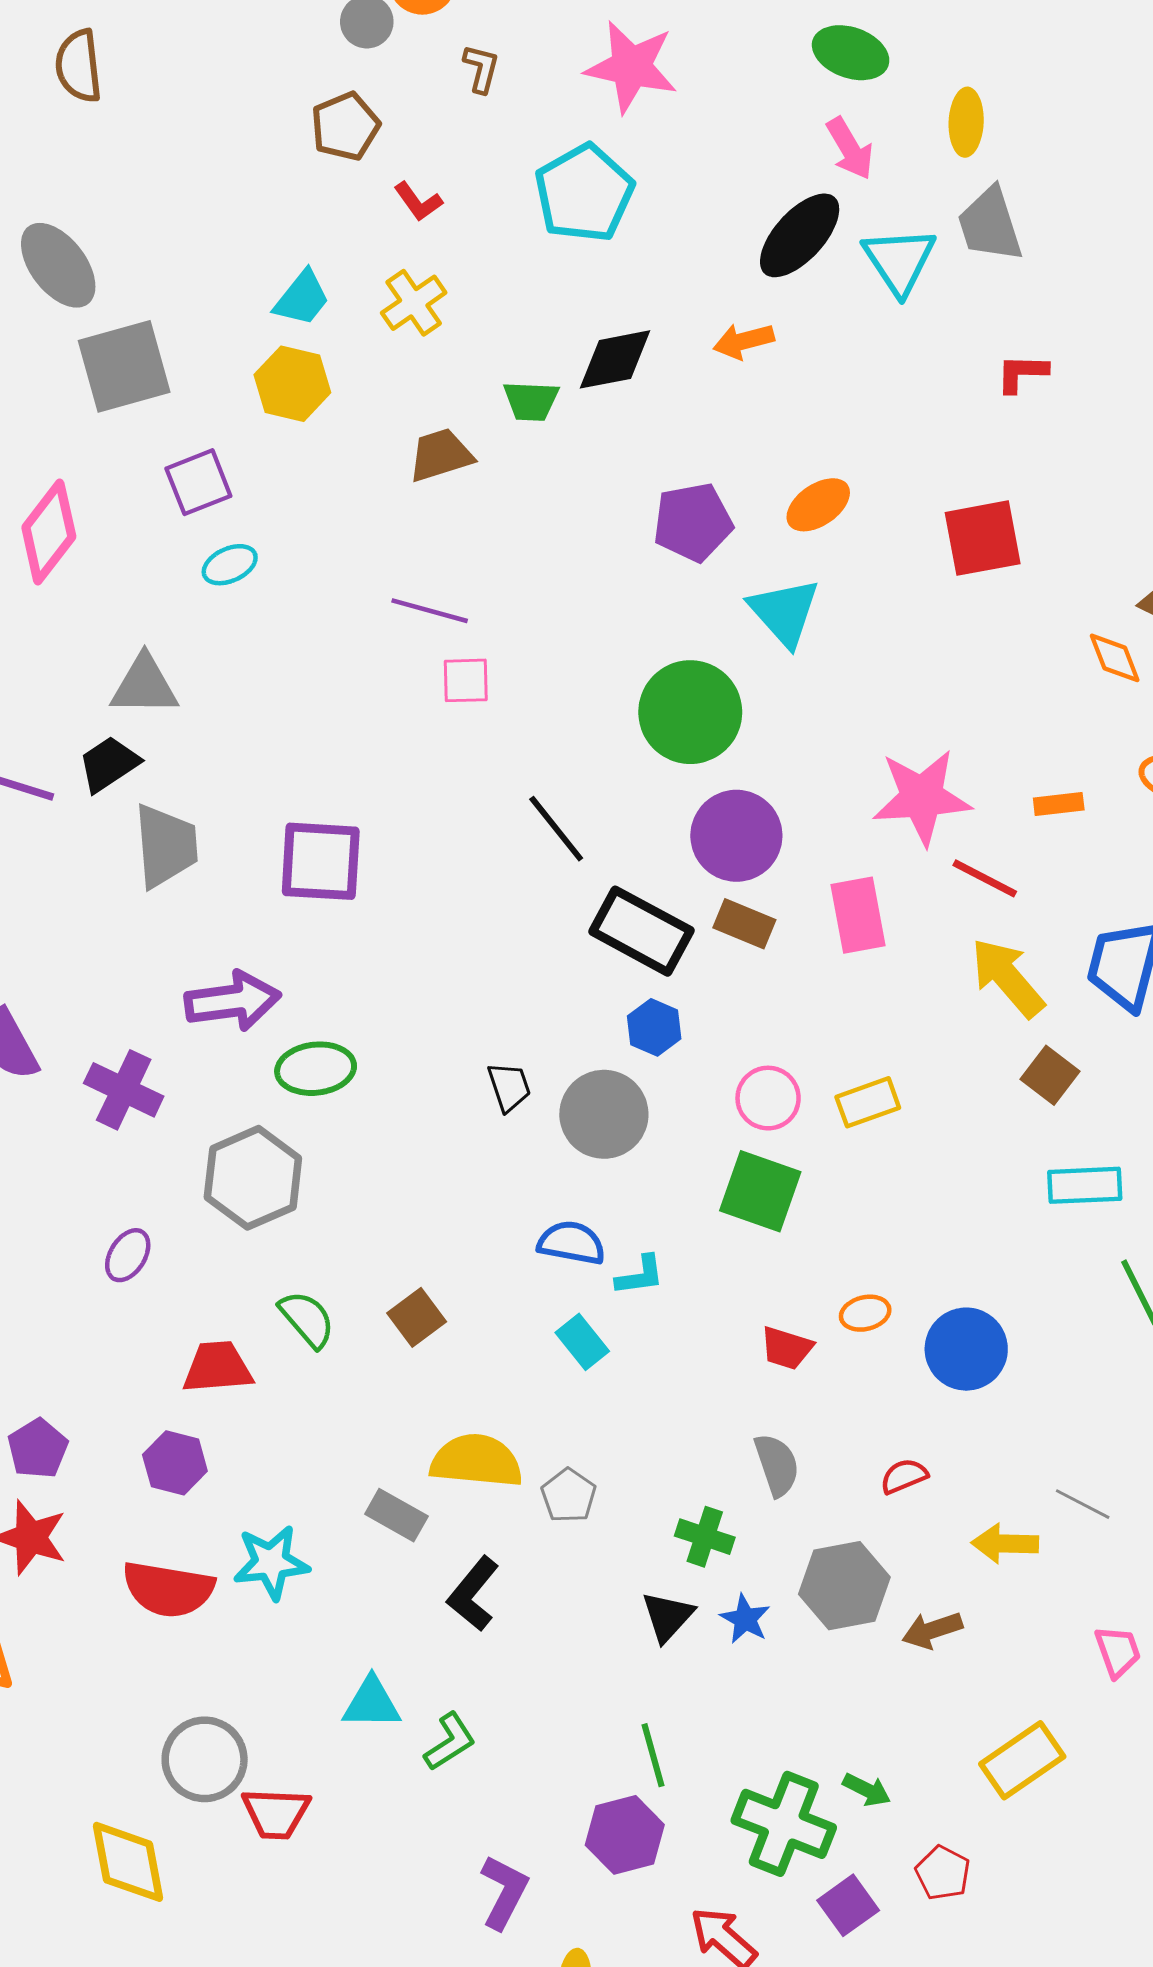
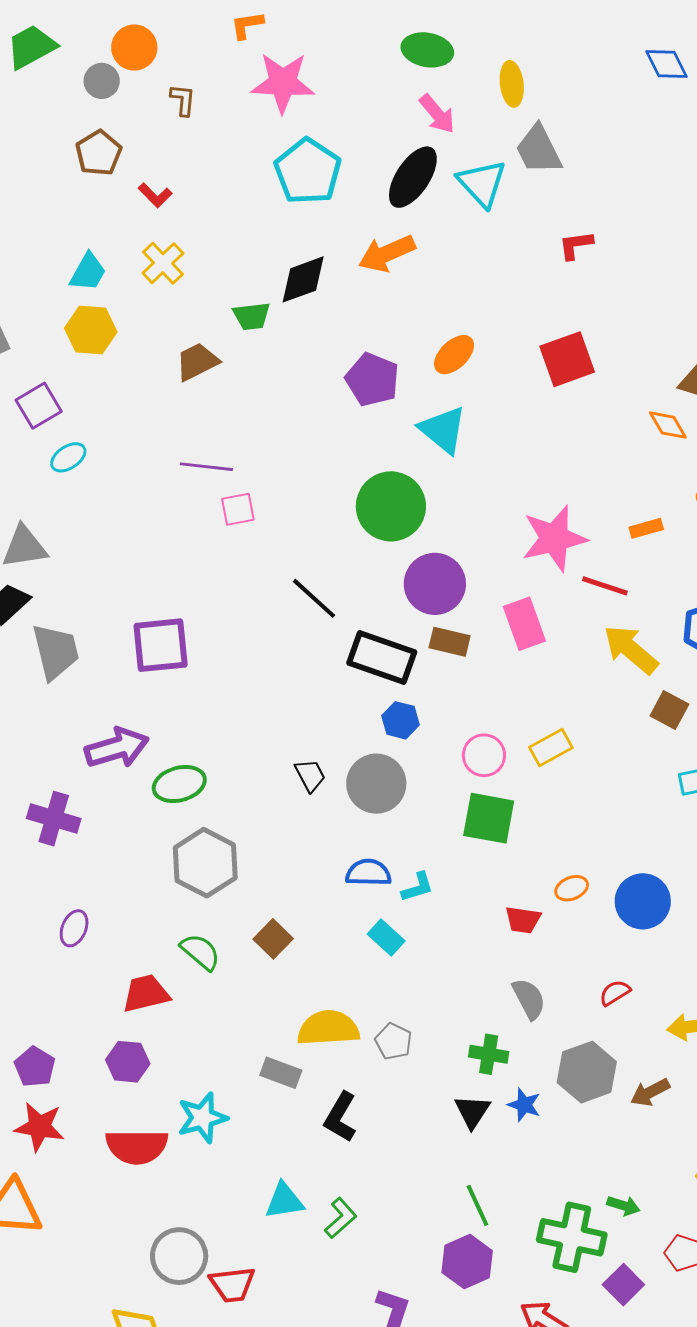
cyan pentagon: (584, 193) -> (308, 171), moved
orange arrow: (744, 341) -> (387, 253), size x1.4
purple pentagon: (693, 522) -> (372, 380), turned -30
gray hexagon: (253, 1178) -> (205, 863), moved

